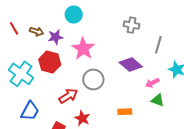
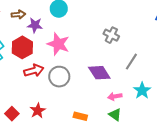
brown arrow: (37, 31) -> (18, 14), turned -40
pink star: (83, 49) -> (58, 44), turned -30
red arrow: (68, 96) -> (34, 71), moved

